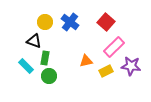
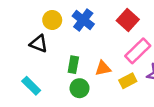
green rectangle: (45, 58) -> (73, 65), moved
cyan rectangle: (26, 66) -> (31, 86), moved
green circle: (49, 76) -> (79, 88), moved

